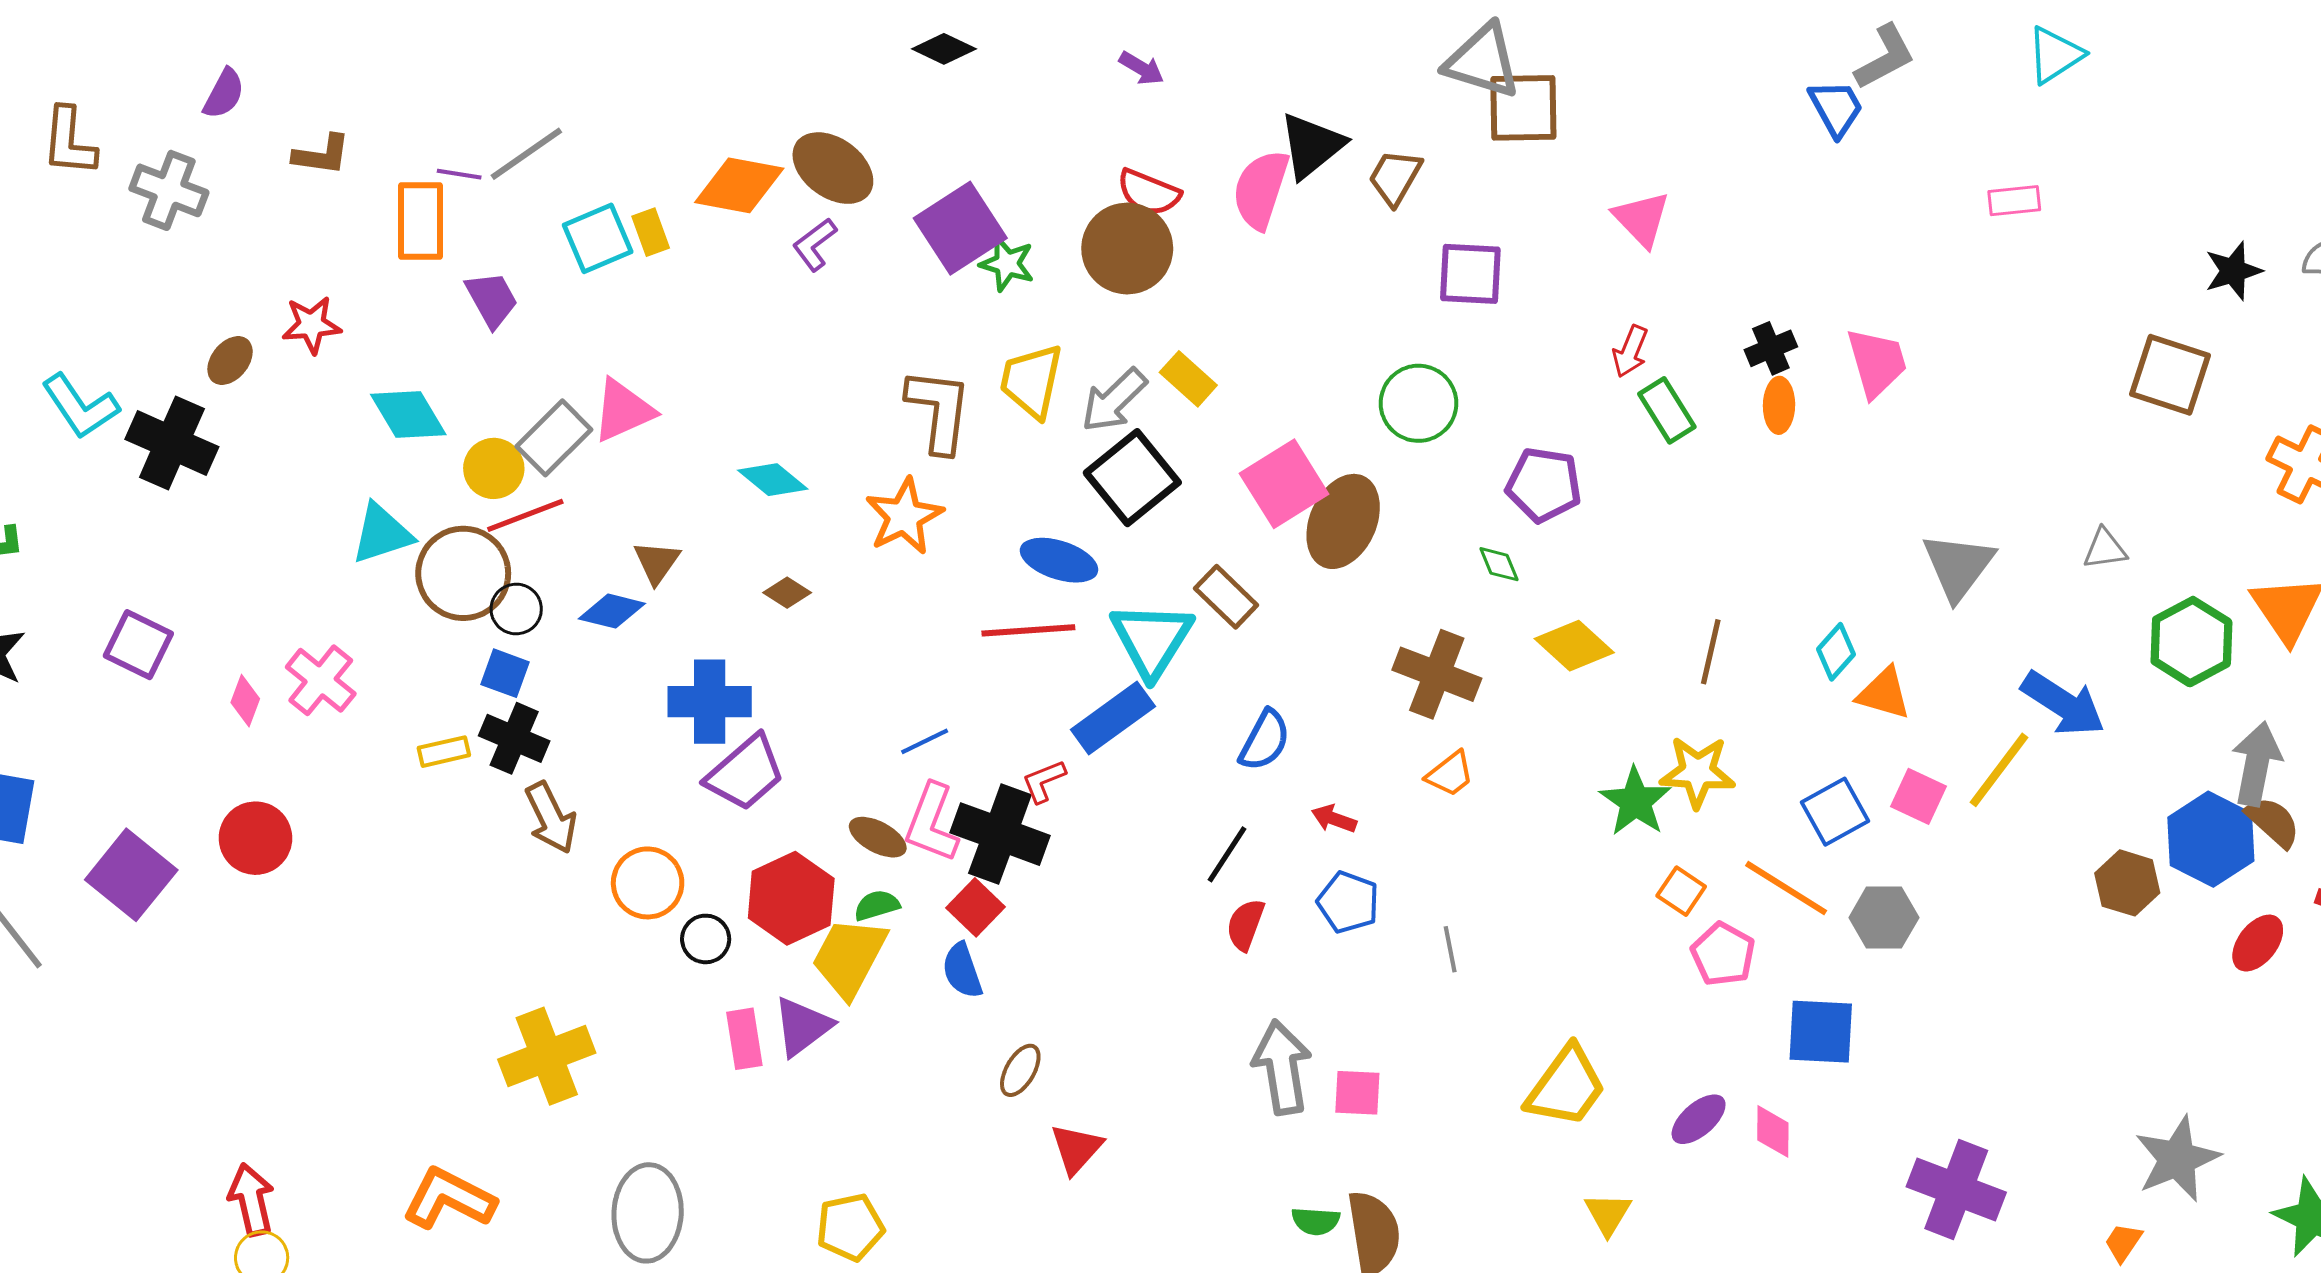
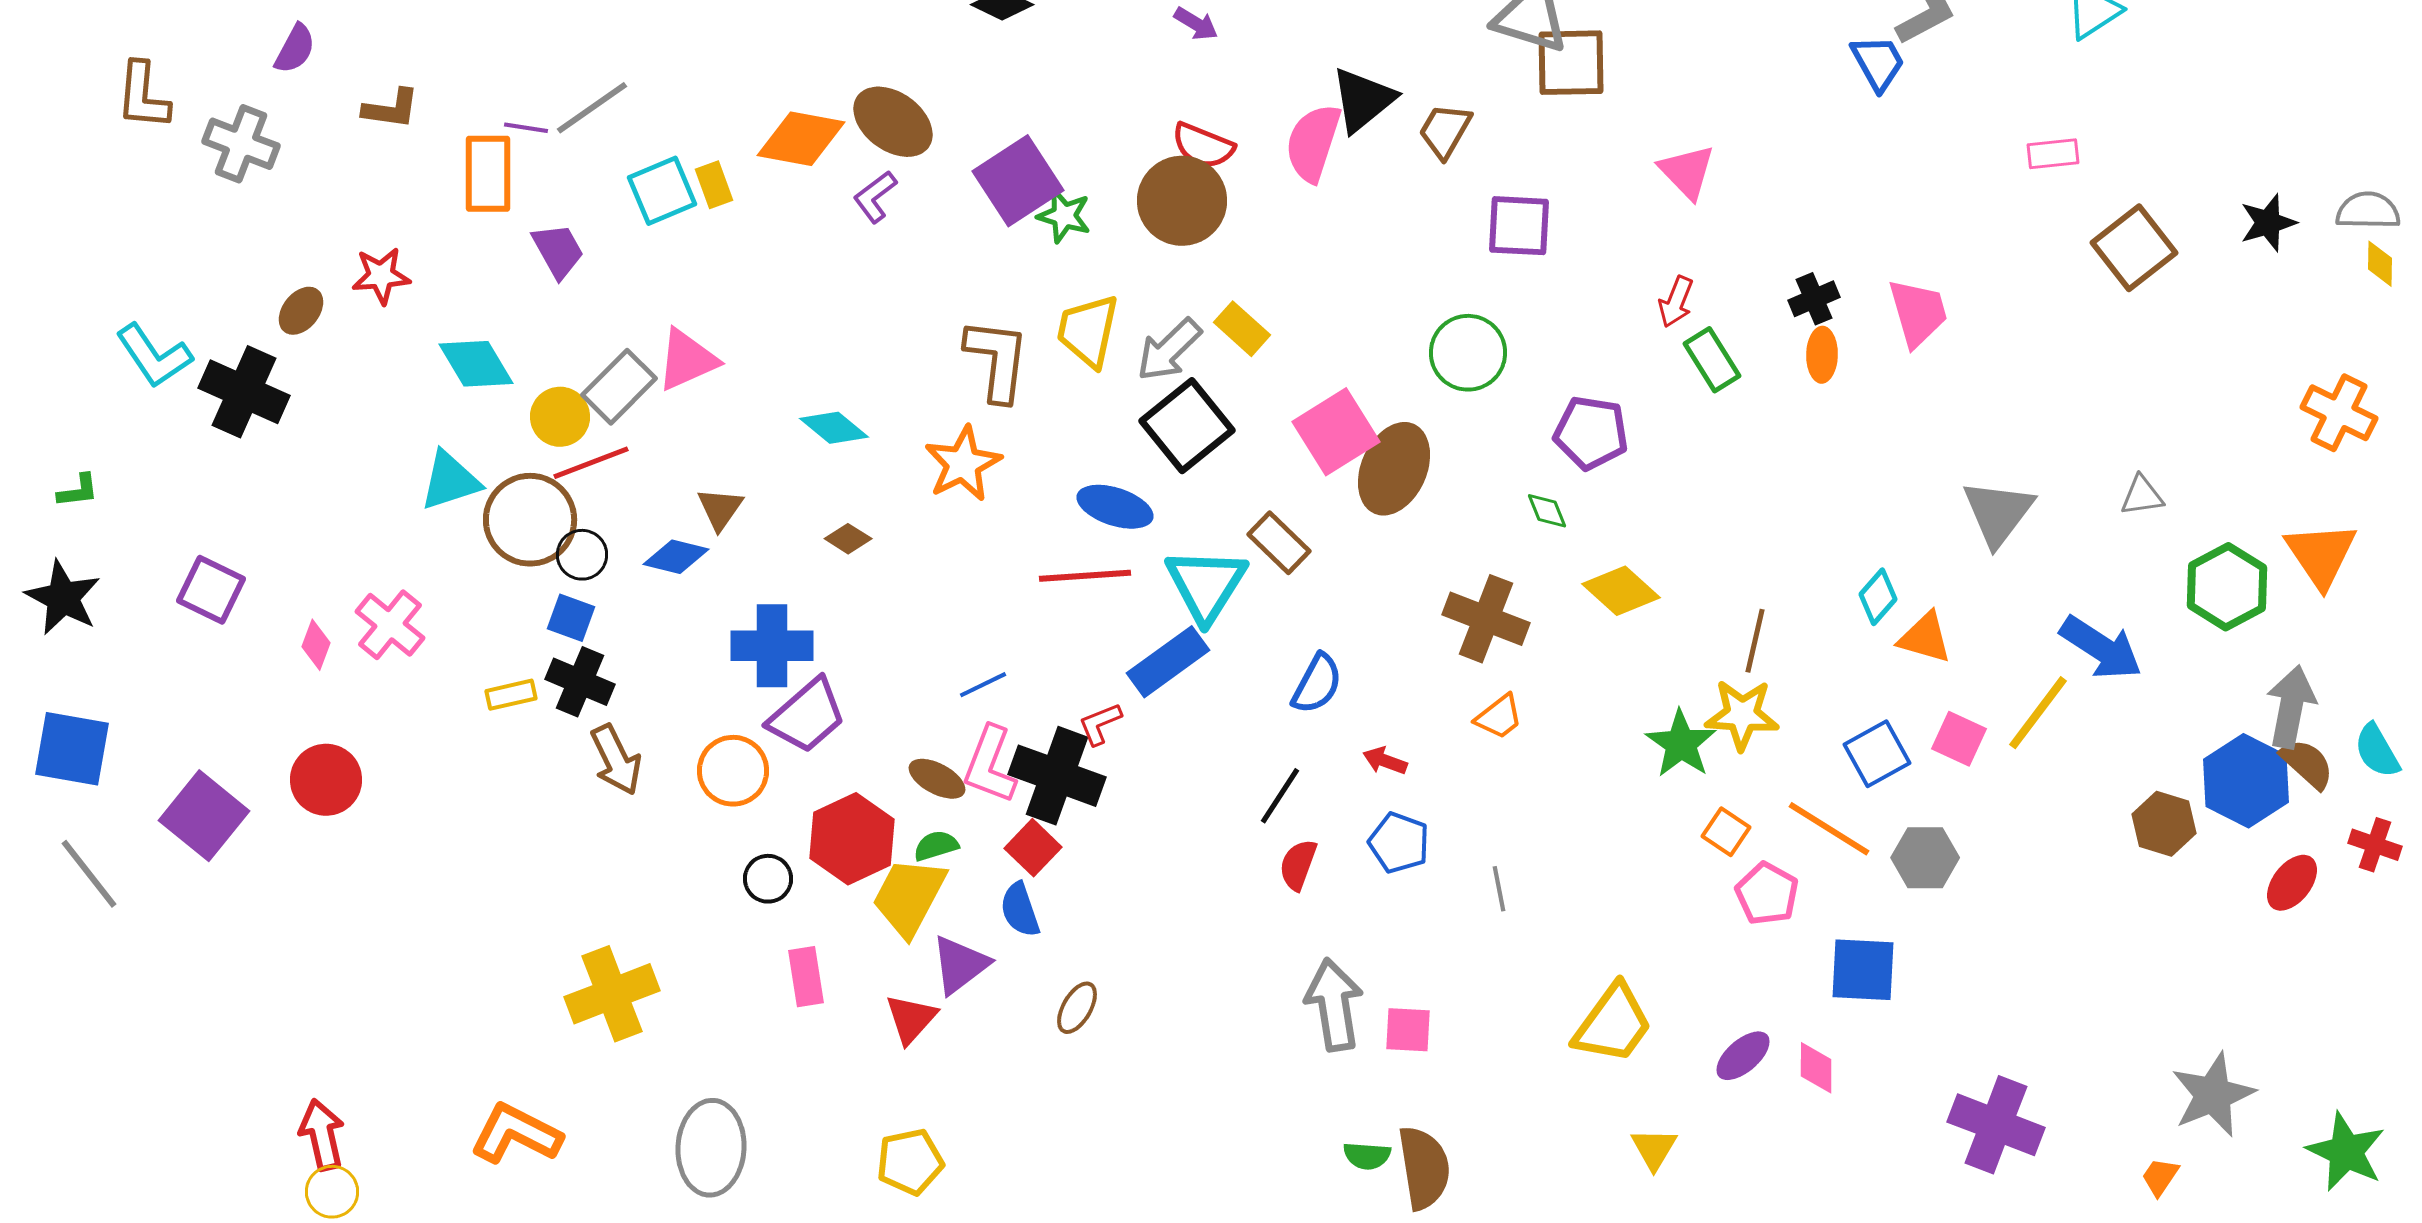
brown square: (2170, 375) -> (2134, 248), moved, turned 34
brown line: (1711, 652) -> (1755, 641), moved
orange circle: (648, 883) -> (733, 771), moved
purple triangle: (802, 1027) -> (960, 965), moved
red triangle: (1076, 1149) -> (911, 1019), moved

